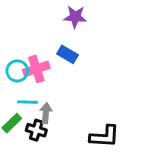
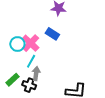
pink cross: (36, 69) -> (31, 43), turned -30
cyan line: (27, 102) -> (31, 61), moved, turned -64

